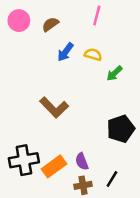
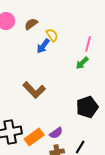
pink line: (97, 16) -> (88, 44), moved
yellow semicircle: (93, 55) -> (52, 35), moved, turned 40
purple semicircle: (82, 161) -> (56, 133), turned -104

